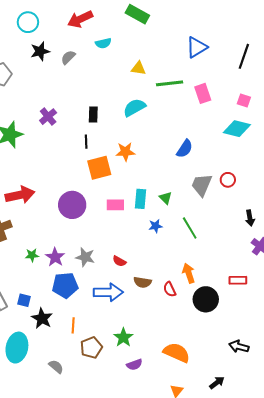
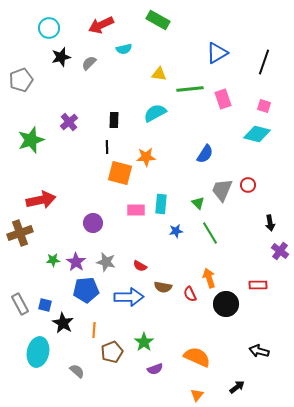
orange square: (99, 168) -> (120, 173), turned 30
green triangle: (166, 198) -> (198, 203), moved
purple circle: (72, 205) -> (93, 223), moved, size x0.7

